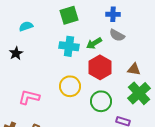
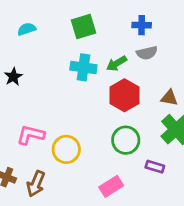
cyan semicircle: (26, 26) -> (27, 29), moved
gray semicircle: (117, 35) -> (147, 53), turned -42
yellow circle: (70, 86) -> (66, 149), moved

